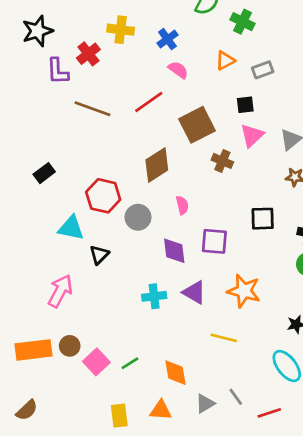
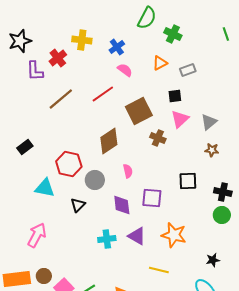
brown line: (92, 109) -> (61, 99), turned -60
black triangle: (99, 255) -> (78, 205), moved

